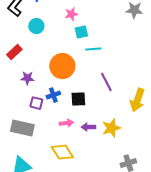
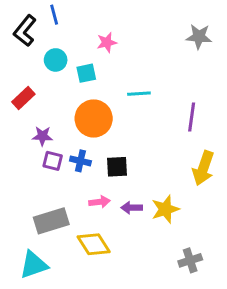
cyan square: (81, 32) -> (86, 73), moved
purple line: (106, 82) -> (192, 117), moved, turned 36
blue cross: (53, 95) -> (80, 161), turned 32
purple square: (36, 103) -> (53, 161), moved
gray rectangle: (22, 128) -> (51, 221), moved, turned -30

